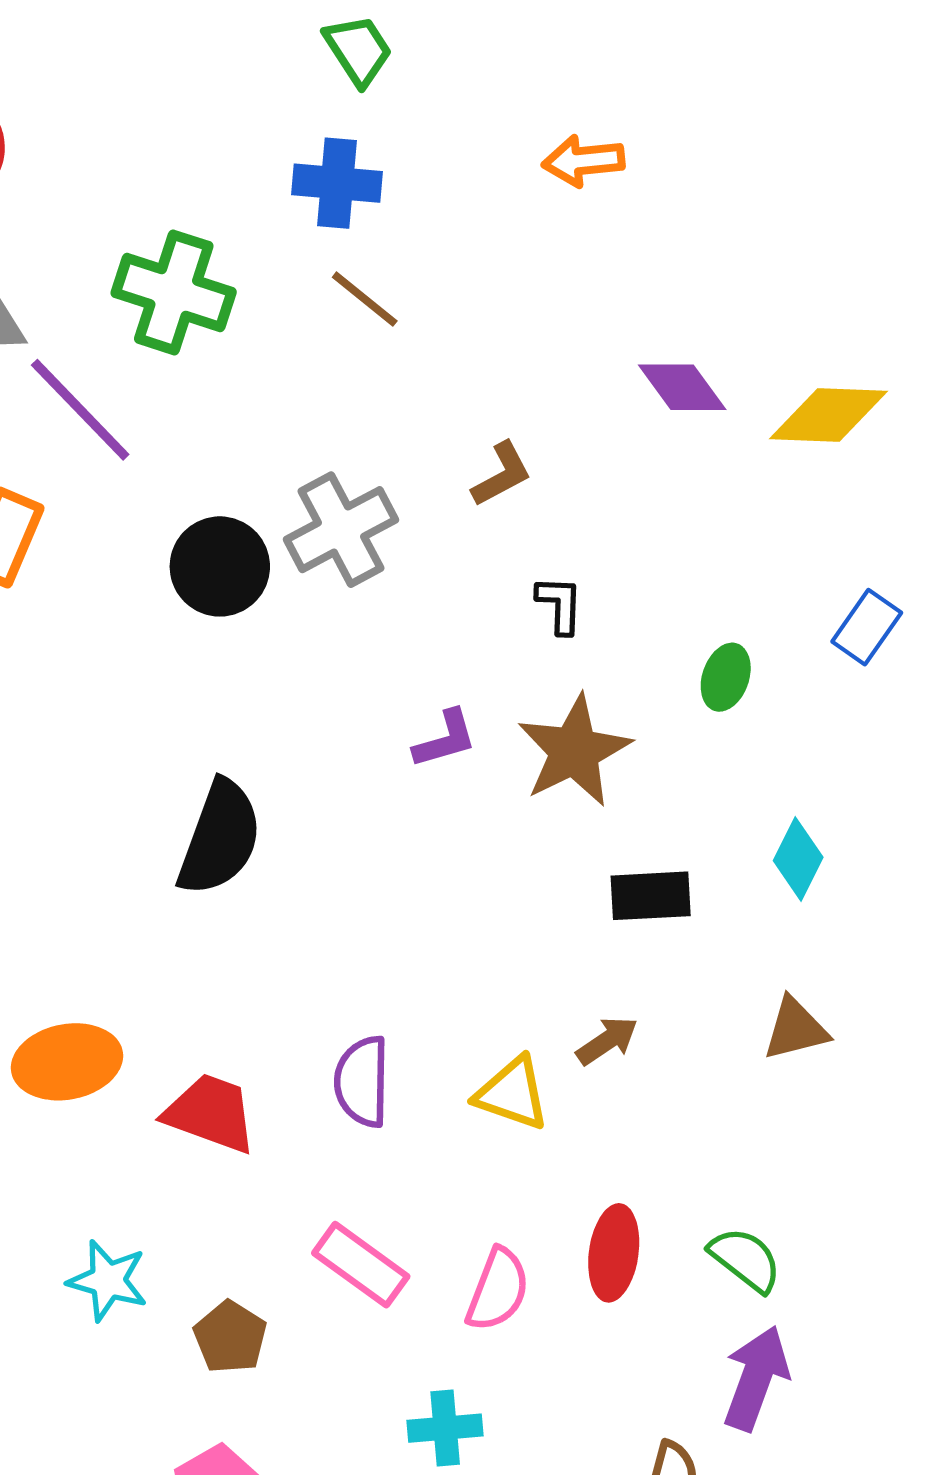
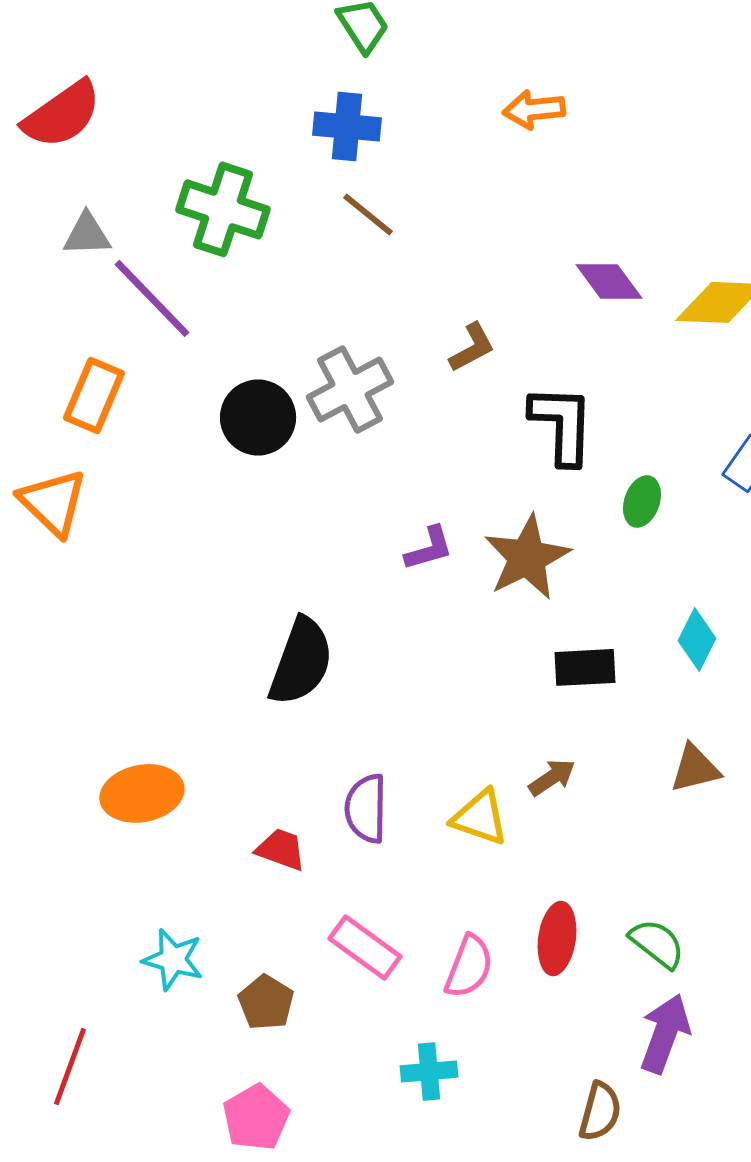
black L-shape: (560, 605) -> (562, 424), moved, size x1.8
black semicircle: (220, 838) -> (301, 661), moved
red trapezoid: (211, 1113) -> (281, 849), moved, size x0.7

